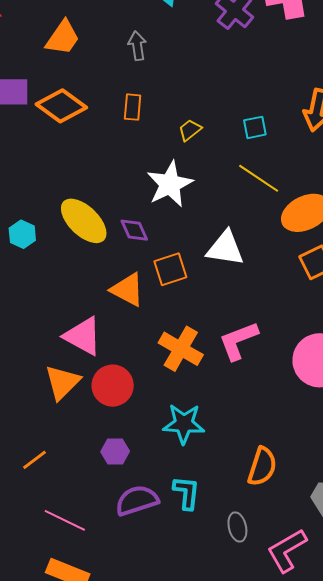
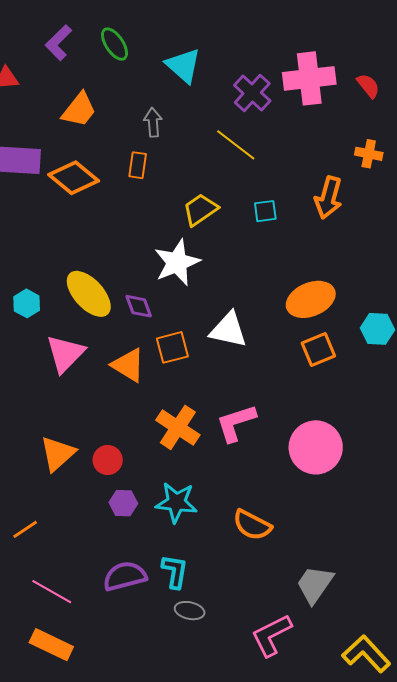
orange rectangle: (133, 107) -> (138, 165), moved
yellow trapezoid: (190, 130) -> (200, 210), size x1.5
yellow line: (259, 178) -> (236, 145), moved
pink triangle: (83, 336) -> (65, 354), moved, turned 42
red circle: (113, 386) -> (108, 460), size x0.7
purple hexagon: (115, 451) -> (123, 503), moved
orange semicircle: (262, 467) -> (252, 525), moved, turned 96
gray ellipse: (237, 527) -> (190, 611), moved, turned -68

